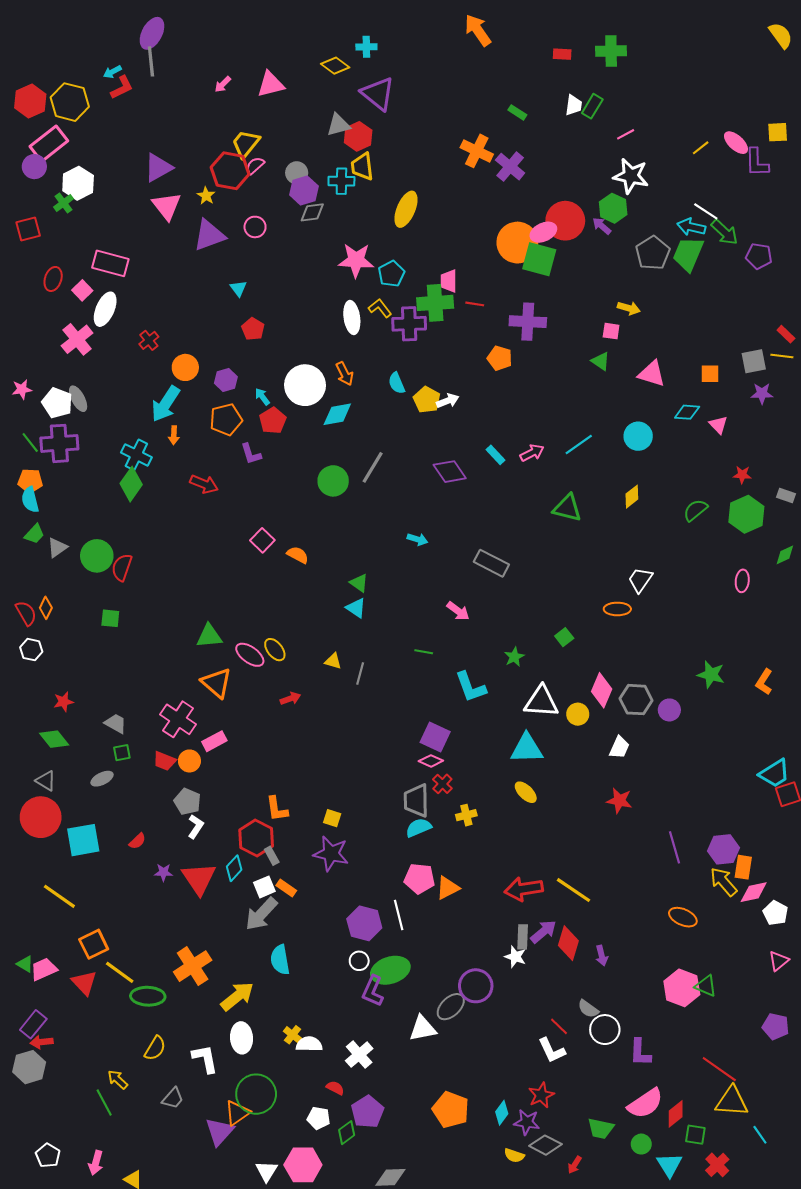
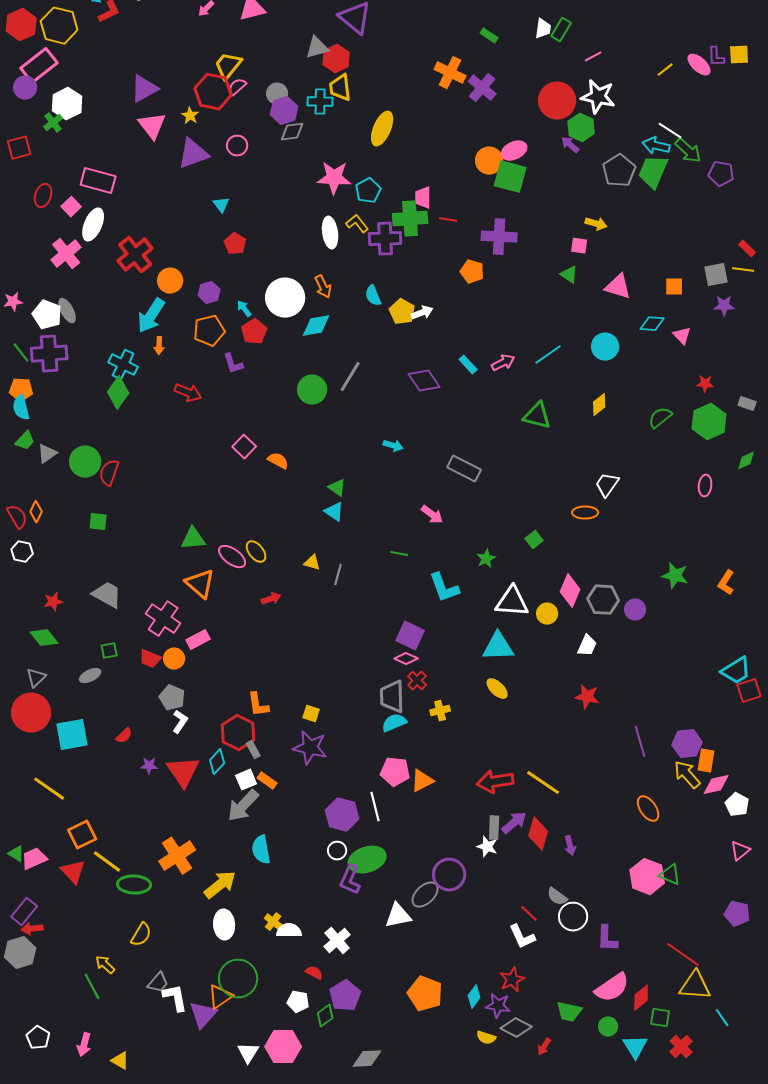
purple L-shape: (757, 162) -> (716, 57), moved, size x0.7
red circle: (565, 221) -> (557, 101), moved
orange circle: (517, 243) -> (489, 161), size x0.7
red cross: (149, 340) -> (135, 255), size x1.8
gray trapezoid: (116, 723) -> (107, 595), moved, size x1.4
gray triangle: (46, 781) -> (36, 678), turned 45
orange ellipse: (683, 917) -> (648, 809), turned 32
white L-shape: (205, 1059) -> (175, 998), moved

